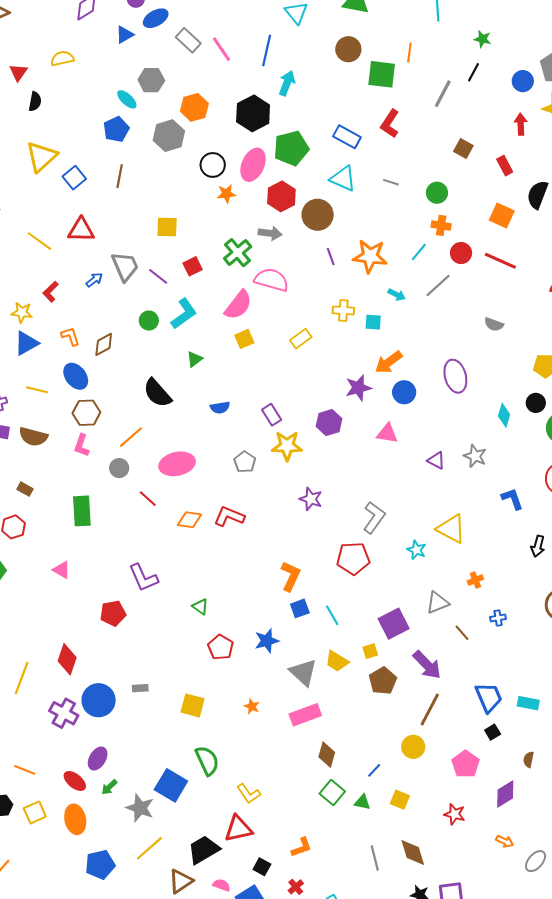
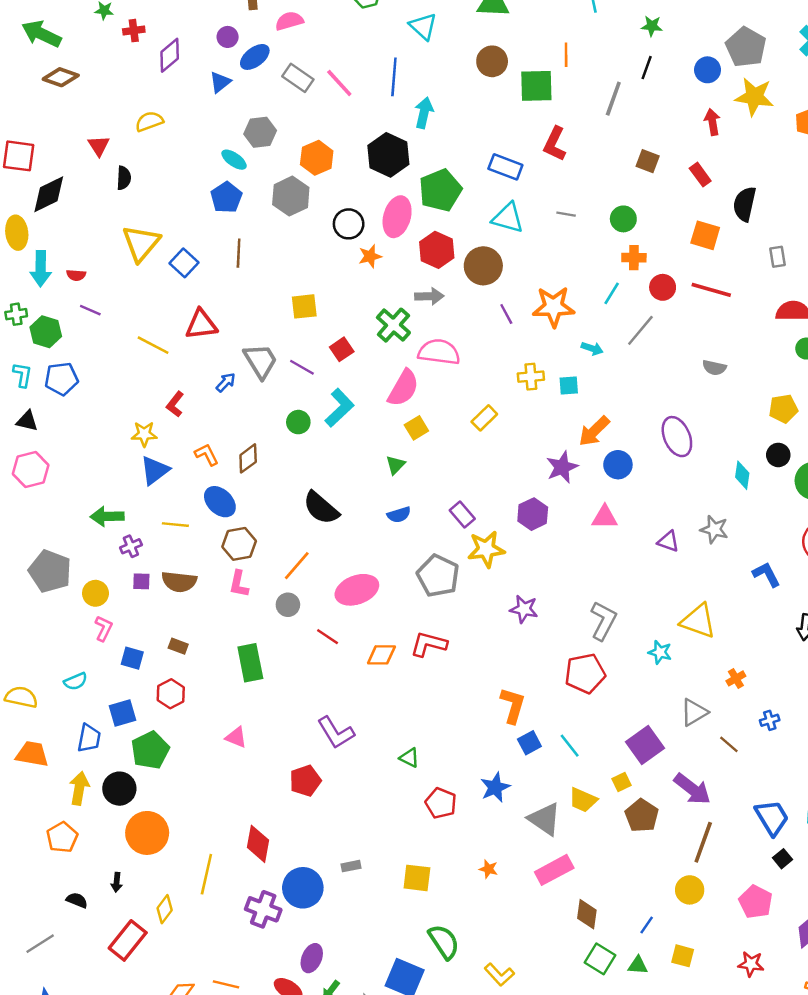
green triangle: (195, 359) -> (395, 465), moved
gray pentagon: (245, 462) -> (438, 576), size x1.6

